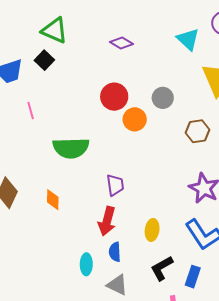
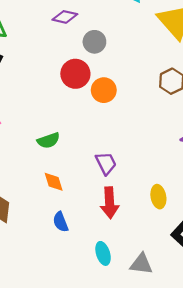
gray circle: (163, 98) -> (94, 42), moved
green semicircle: (71, 148) -> (49, 140), size x0.6
orange diamond: (53, 200) -> (54, 182), moved
blue semicircle: (115, 252) -> (61, 222), moved

